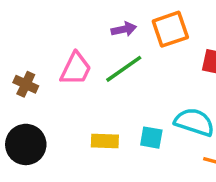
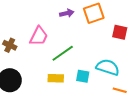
green line: (124, 69) -> (63, 53), moved

